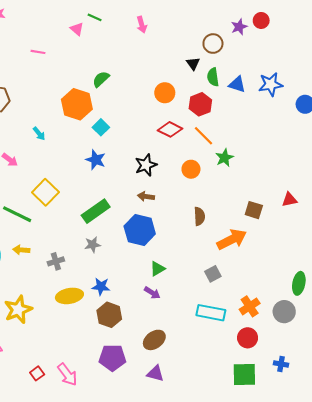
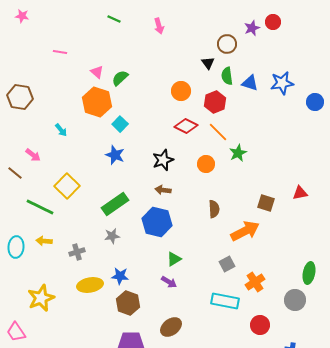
pink triangle: (77, 29) -> (97, 72), moved
orange cross: (250, 306) -> (255, 282), moved

